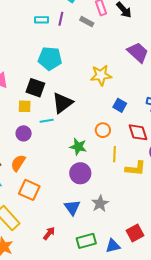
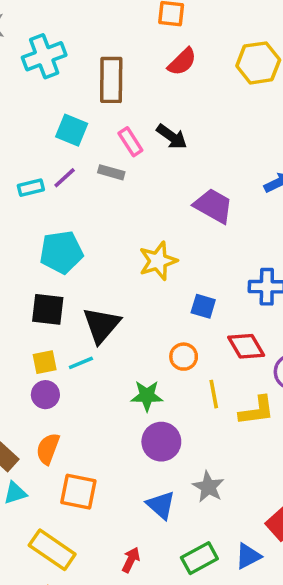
purple line: (61, 19) -> (65, 178), turned 48
yellow square: (25, 106) -> (45, 362), moved

